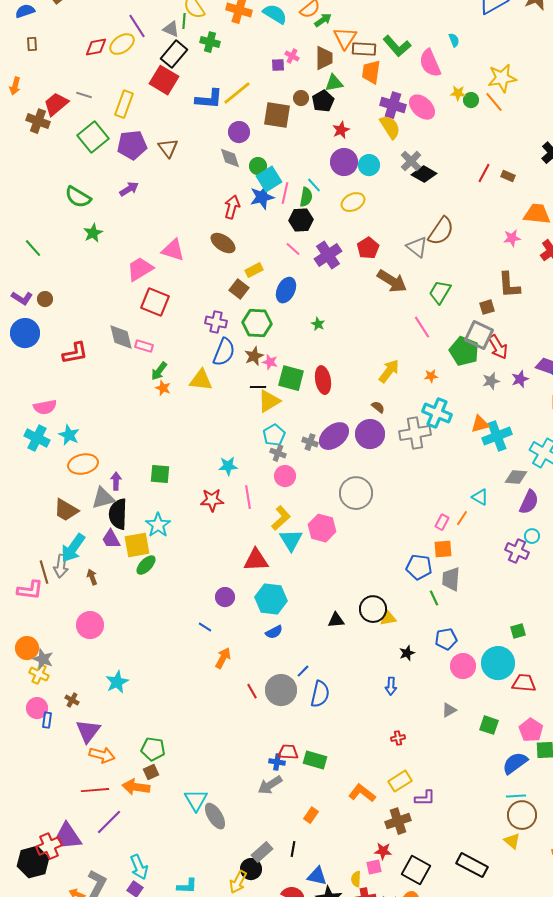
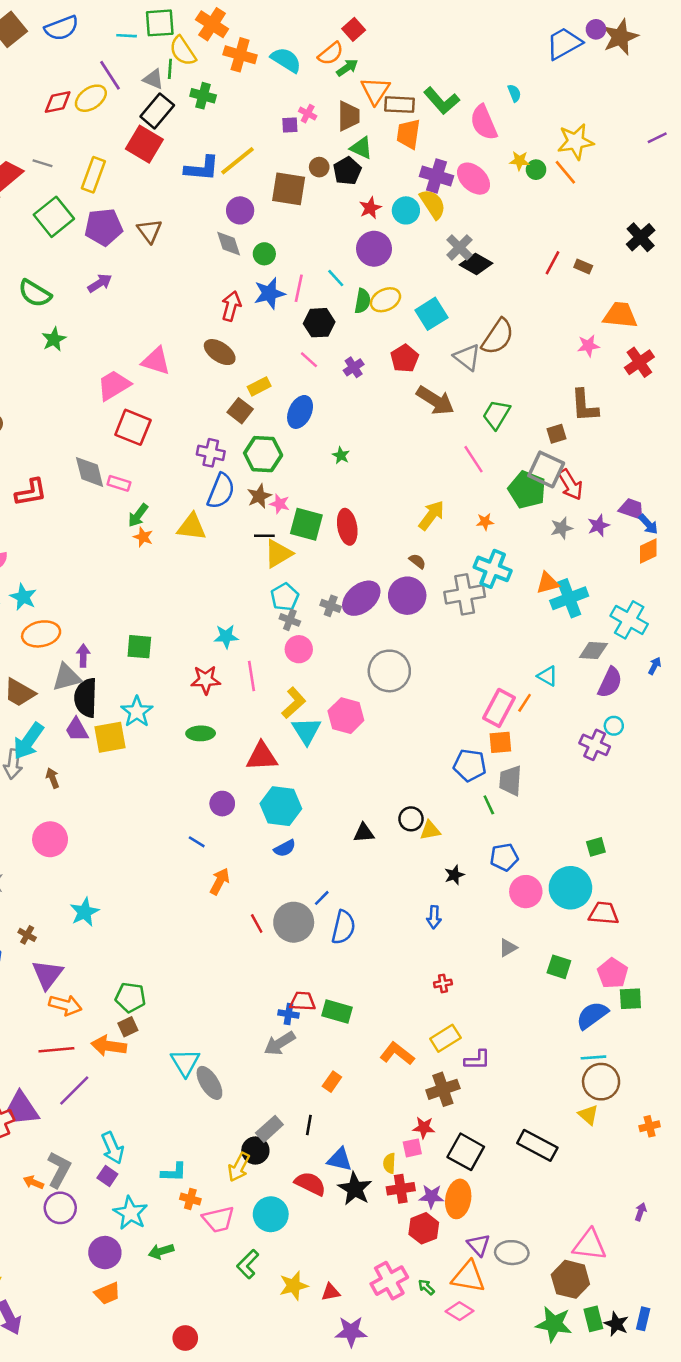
green triangle: (334, 83) -> (361, 148), turned 36
cyan circle: (369, 165) -> (406, 210), moved
cyan square: (269, 179) -> (431, 314), moved
green semicircle: (306, 197) -> (363, 301), moved
purple cross: (328, 255) -> (354, 367), size x0.6
pink rectangle: (442, 522) -> (499, 708), size x1.8
green ellipse: (146, 565) -> (201, 733), moved, turned 45
black circle: (373, 609) -> (411, 819), size x0.7

